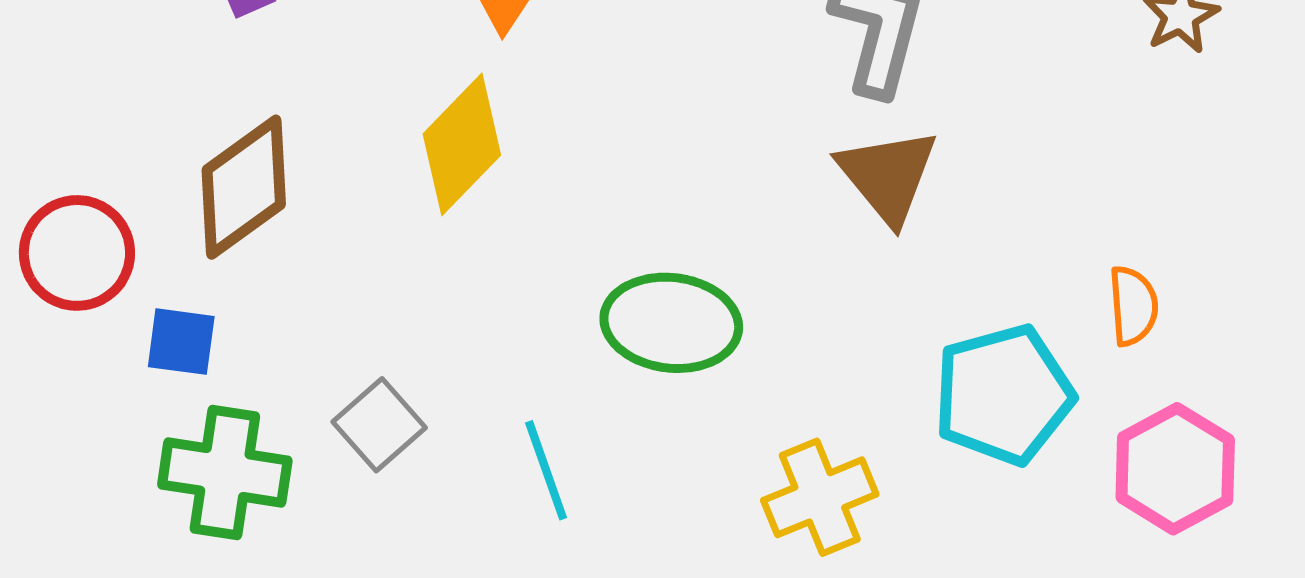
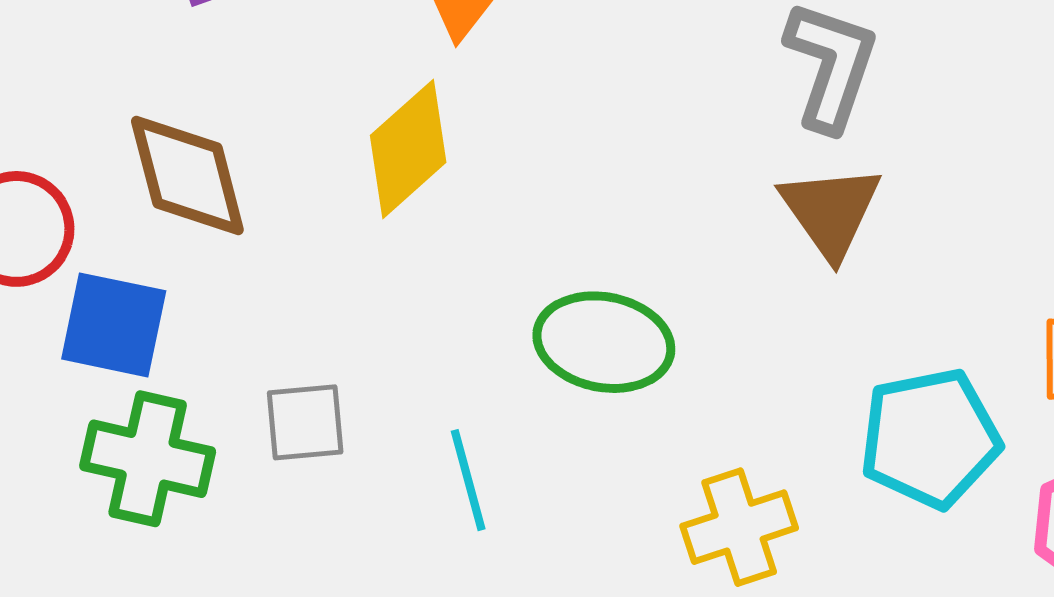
brown diamond: (244, 187) -> (187, 175), turned -73
blue square: (181, 342) -> (114, 325), size x1.5
gray square: (379, 425) -> (305, 422), turned 32

